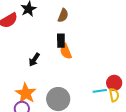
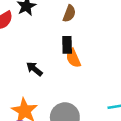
black arrow: (34, 60) -> (34, 69), turned 96

